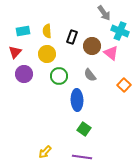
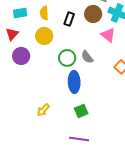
brown circle: (92, 46) -> (93, 14), moved
green circle: (59, 76) -> (67, 58), moved
green square: (84, 129) -> (81, 111), turned 32
yellow arrow: (45, 152) -> (43, 110), moved

